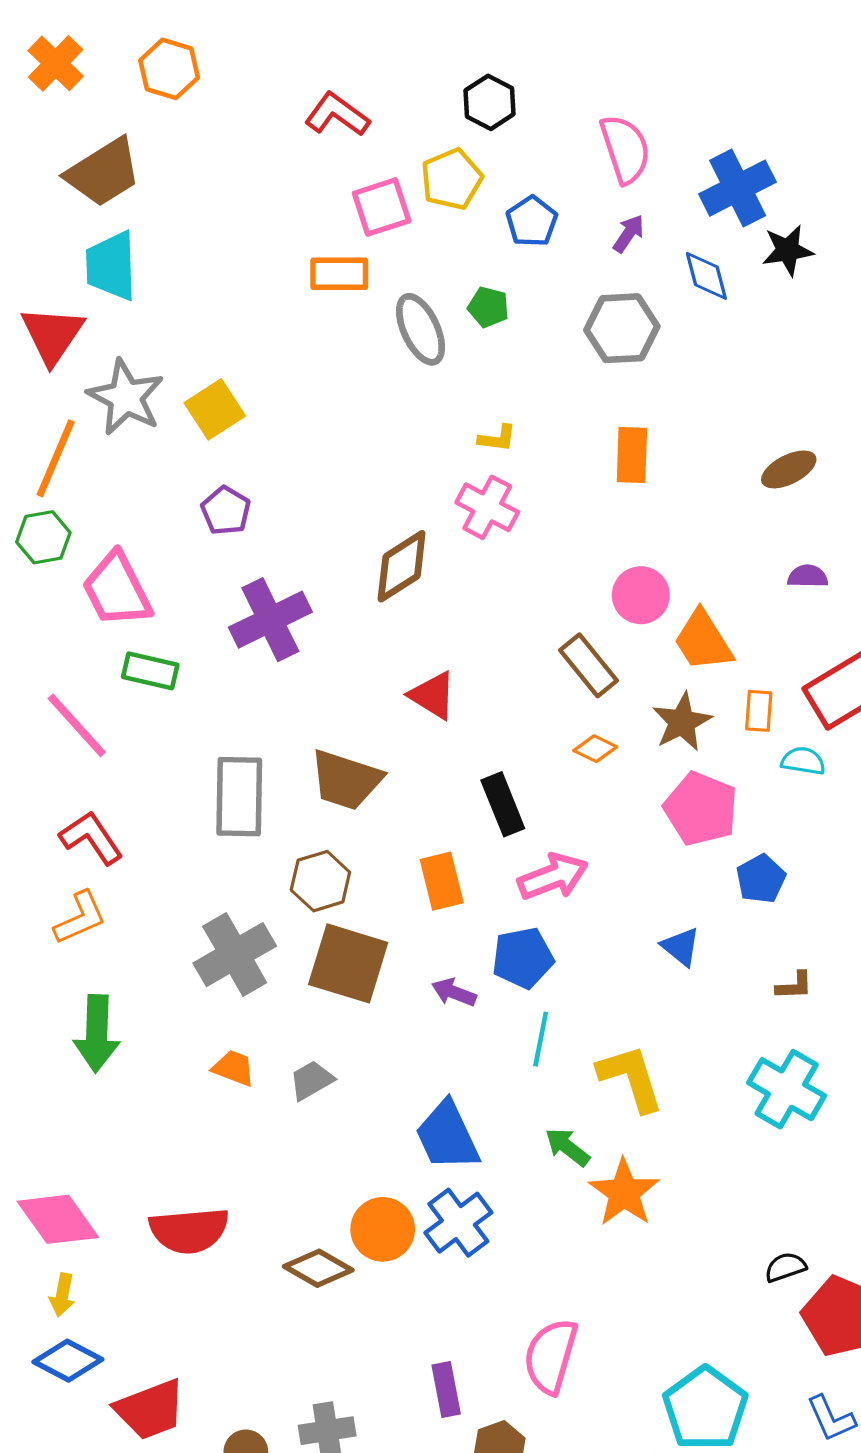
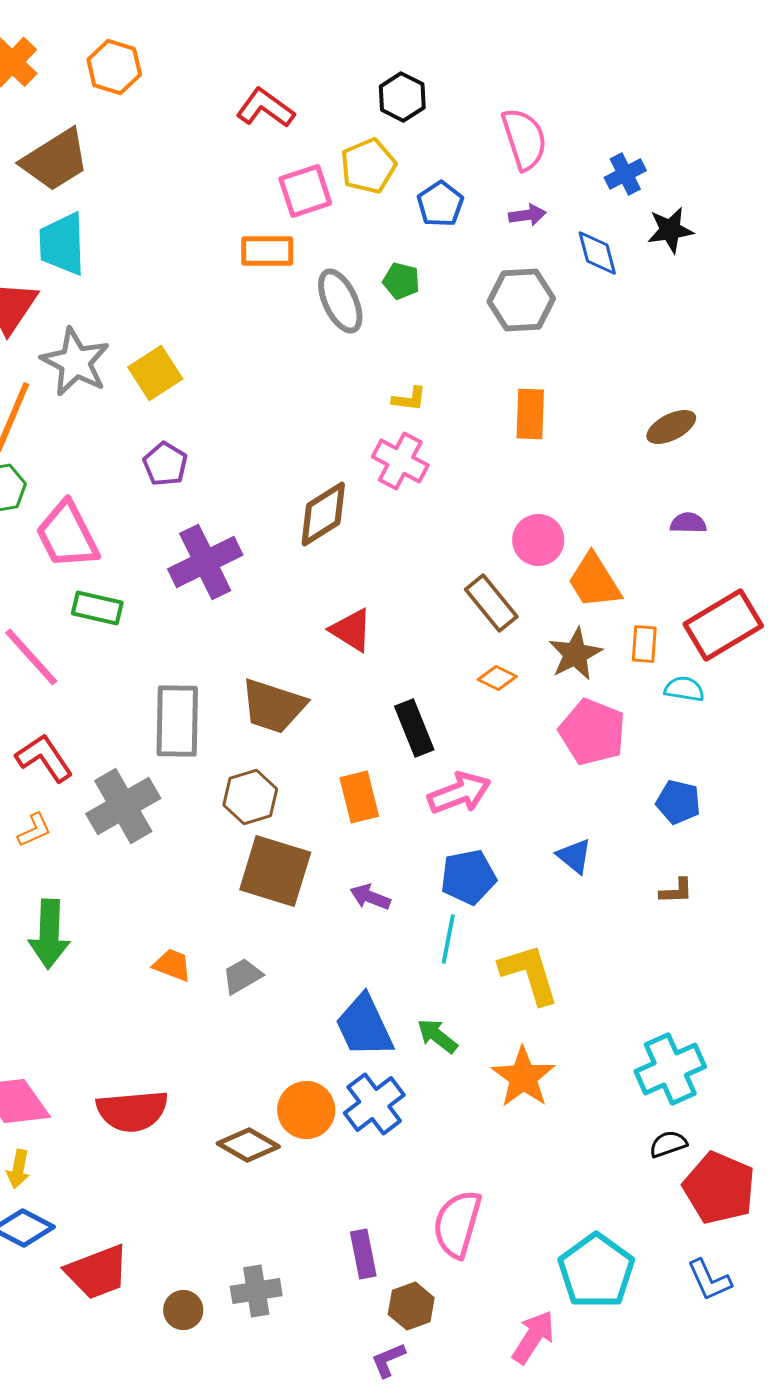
blue cross: (738, 188) -> (625, 174), size x0.6
purple arrow: (629, 234) -> (527, 215), turned 48
blue pentagon: (761, 879) -> (678, 802), moved, turned -30
orange L-shape: (80, 918) -> (34, 830), size x0.7
gray cross: (235, 955) -> (123, 806), moved
blue pentagon: (523, 958) -> (468, 877), moved
cyan cross: (787, 1089) -> (670, 1069), moved, turned 36
green arrow: (567, 1147) -> (437, 1036), moved

